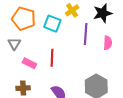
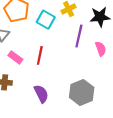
pink semicircle: (108, 43) -> (101, 49), turned -32

